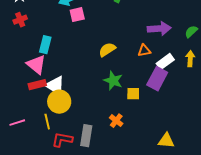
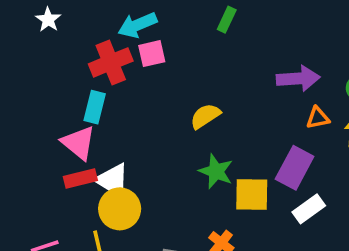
red cross: (20, 20) -> (111, 62), moved, size x1.6
orange triangle: (144, 51) -> (318, 118), moved
white rectangle: (165, 62) -> (309, 209), moved
yellow square: (133, 94) -> (252, 195), size x1.5

